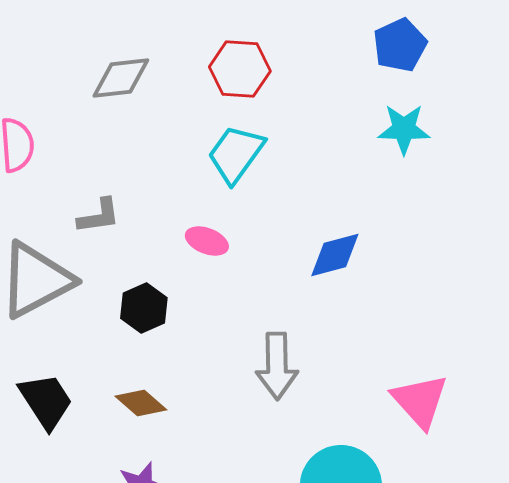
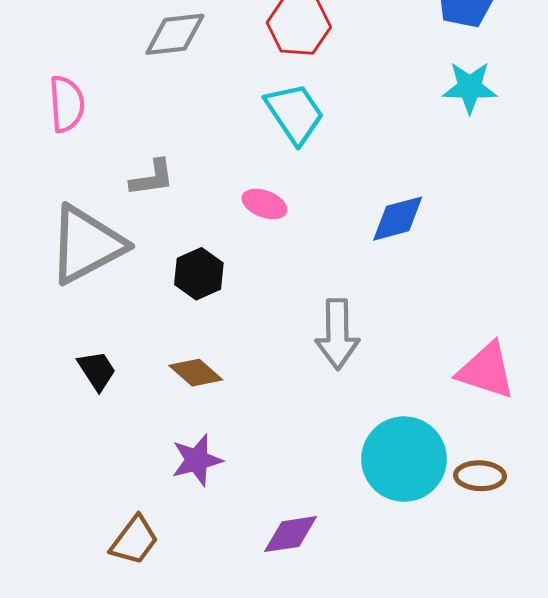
cyan trapezoid: (236, 154) -> (295, 113), turned 110
black trapezoid: (46, 401) -> (97, 371), size x0.7
pink triangle: (420, 401) -> (486, 371), turned -30

